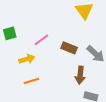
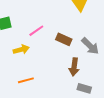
orange line: (31, 81) -> (26, 80), moved

